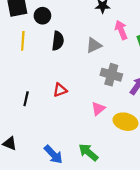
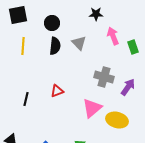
black circle: (42, 16) -> (52, 23), moved
gray triangle: (94, 45) -> (79, 43), moved, turned -49
pink triangle: (98, 109) -> (92, 108), size x1.5

